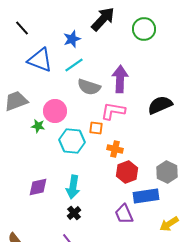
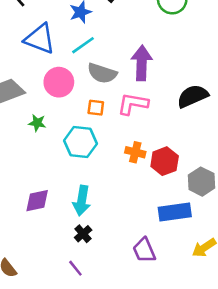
pink circle: (55, 111) -> (59, 82), moved
orange square: (96, 128) -> (96, 108), moved
red hexagon: (127, 172) -> (165, 161), moved
purple trapezoid: (124, 214) -> (144, 250), moved

